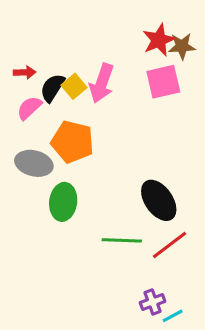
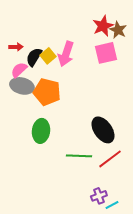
brown star: (182, 46) -> (118, 30), turned 30
gray ellipse: (34, 163) -> (22, 86), moved

